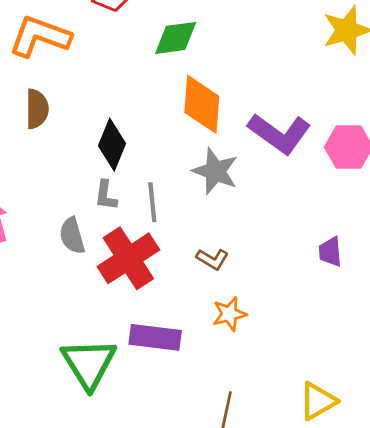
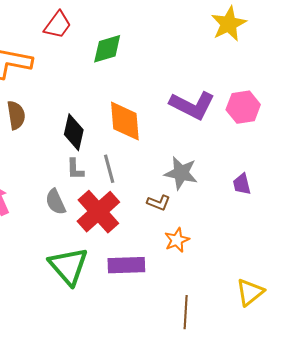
orange diamond: (202, 104) -> (125, 121), moved
gray star: (215, 171) -> (181, 173), moved
green triangle: (89, 363) -> (68, 266), moved

